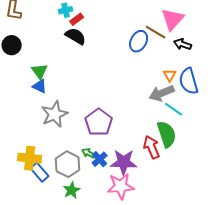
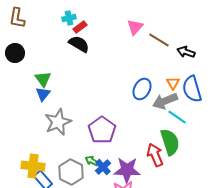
pink triangle: (173, 19) -> (135, 27), moved, size x0.7
blue ellipse: (139, 41) -> (142, 89), moved
blue triangle: (40, 86) -> (43, 94), turned 42

